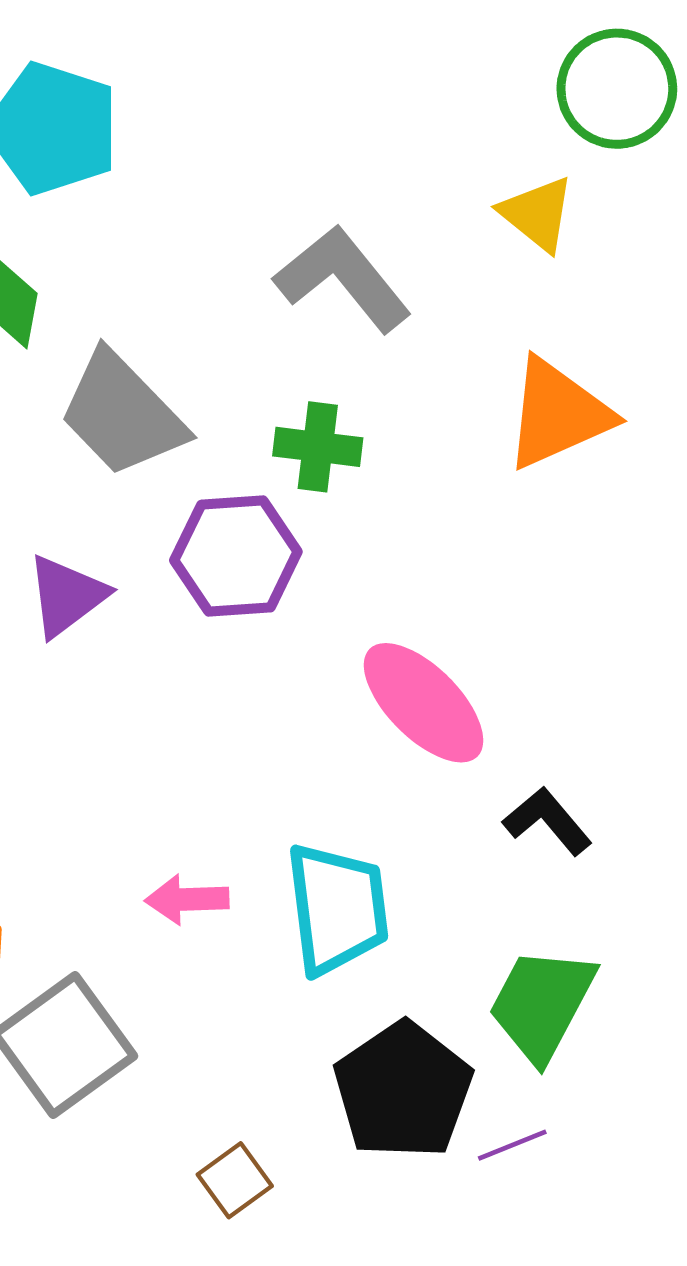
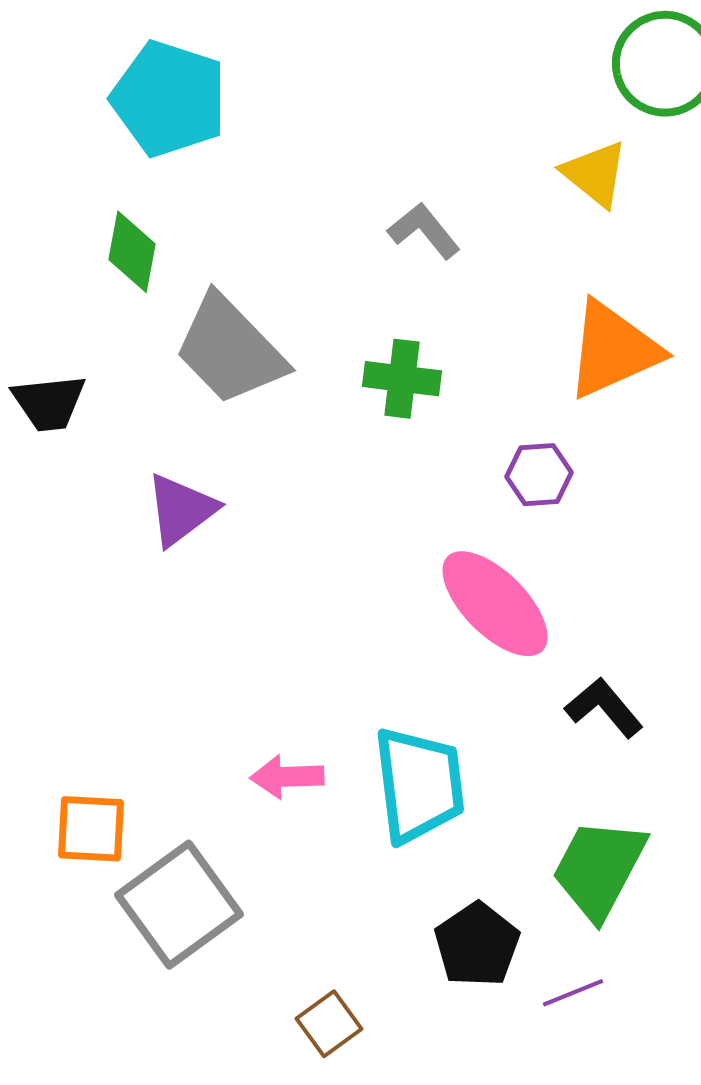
gray L-shape: (343, 279) -> (424, 231), size x0.6
purple hexagon: (236, 556) -> (539, 475), moved, size x0.6
black pentagon: (403, 1090) -> (477, 945), size x0.7

